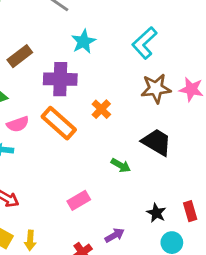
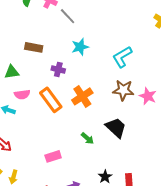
brown rectangle: (20, 56) -> (34, 47), turned 36
purple cross: (60, 79) -> (58, 69), size x0.6
orange cross: (101, 109) -> (82, 96), size x1.5

